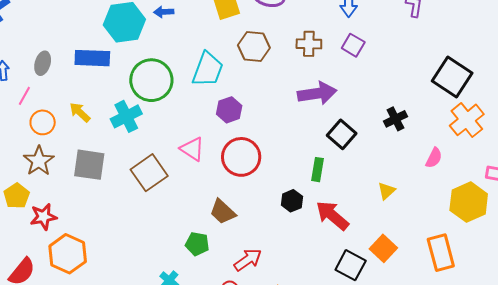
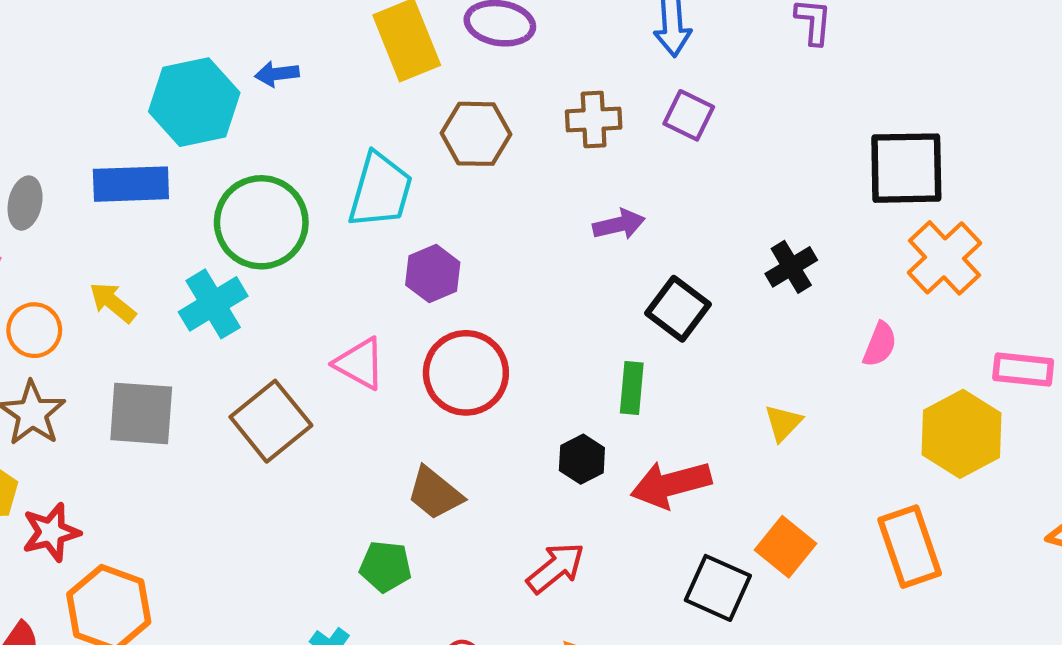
black square: (452, 77) -> (906, 168), turned -30
purple arrow: (317, 93) -> (619, 224), size x0.6
red arrow: (332, 216) -> (671, 484), turned -51
red arrow: (248, 260) -> (556, 568), moved

